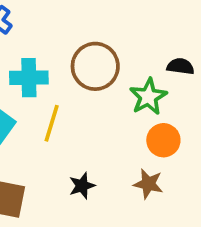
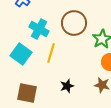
cyan cross: (29, 78) -> (39, 29), turned 30

